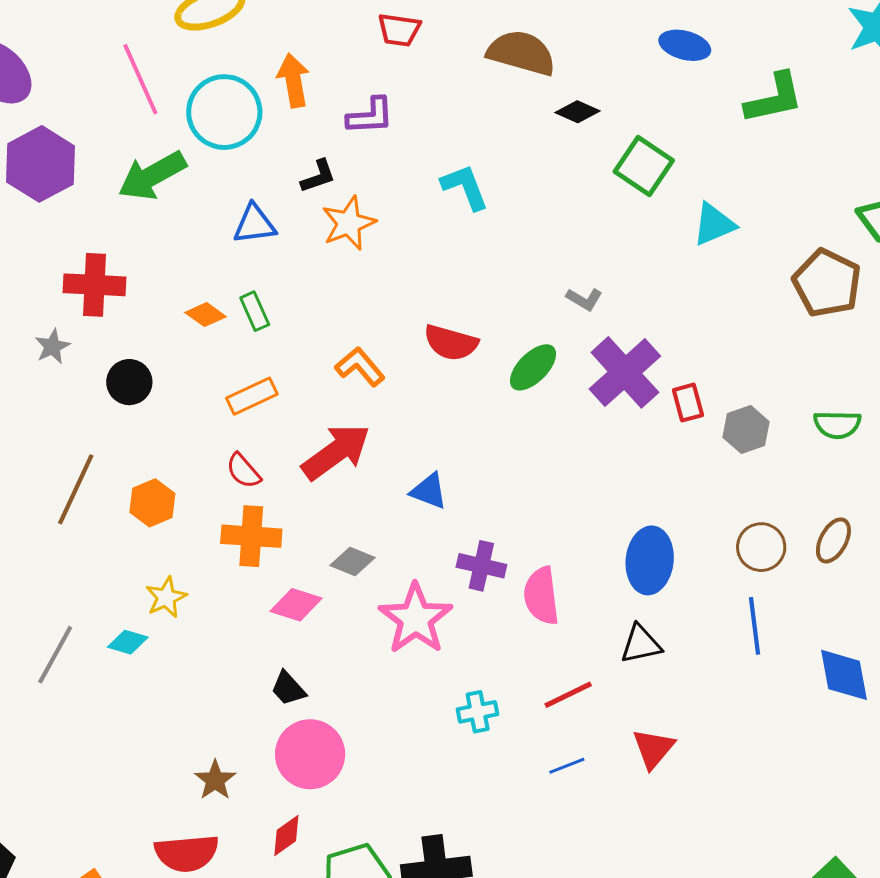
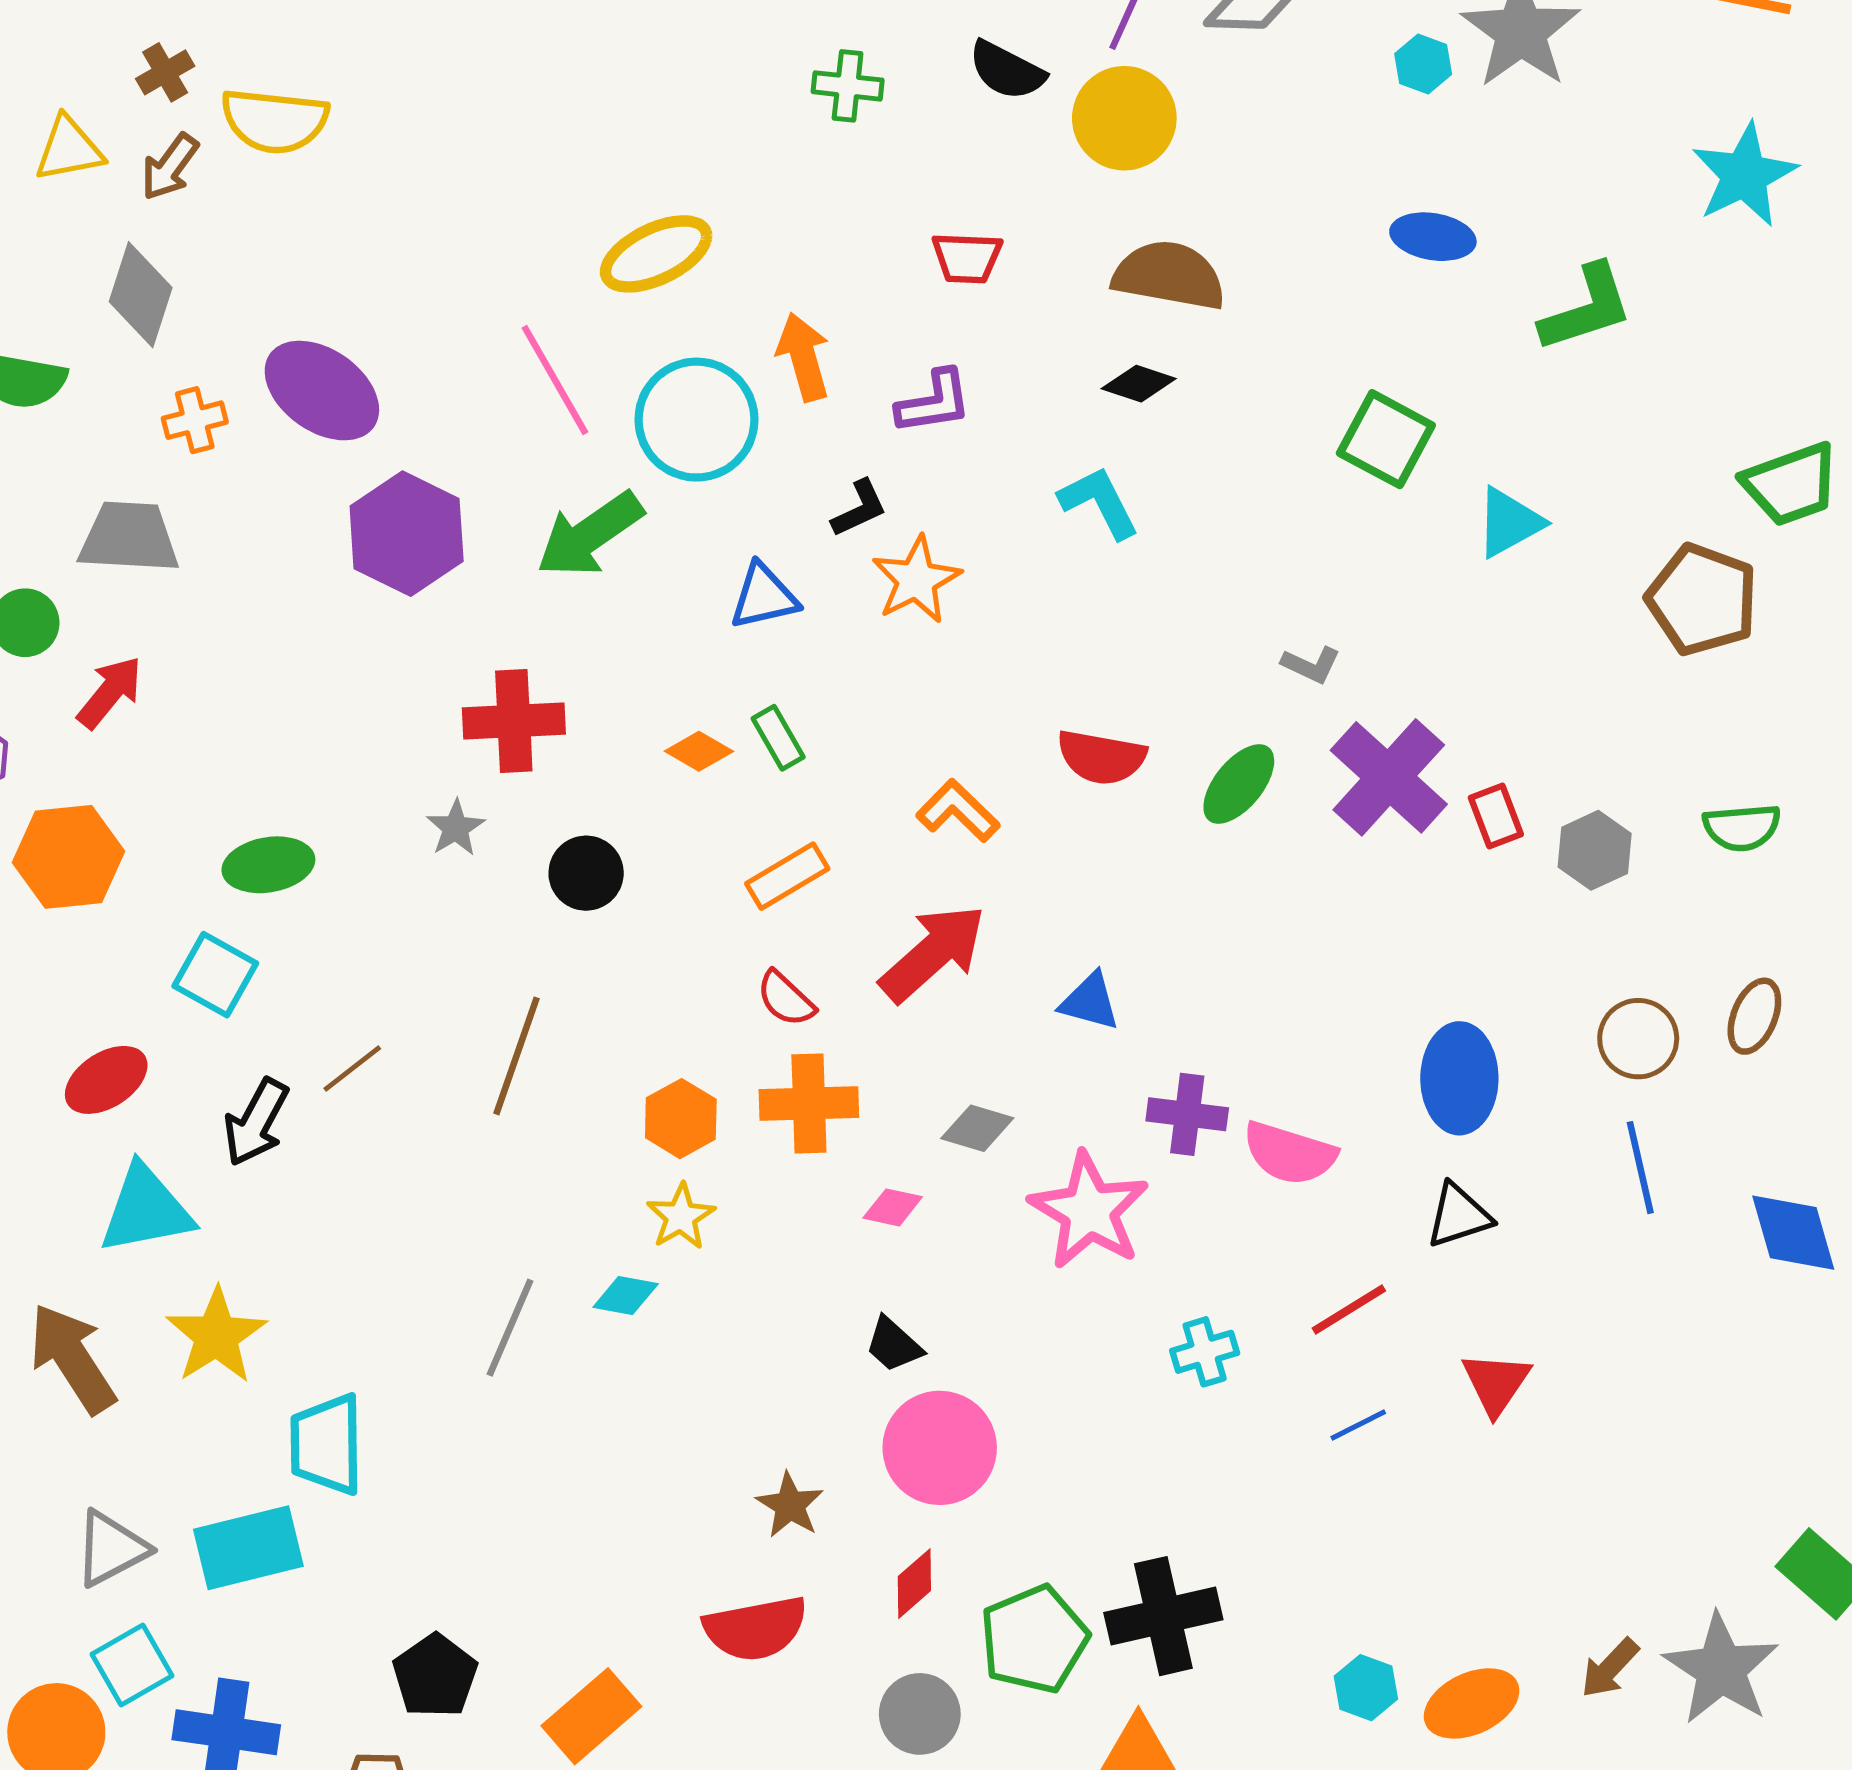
black diamond: (578, 112) -> (1139, 384), moved
orange hexagon: (152, 503) -> (681, 1119), moved
pink semicircle: (541, 596) -> (1290, 1153), turned -60
pink diamond: (296, 605) -> (893, 1207), size x0.7

